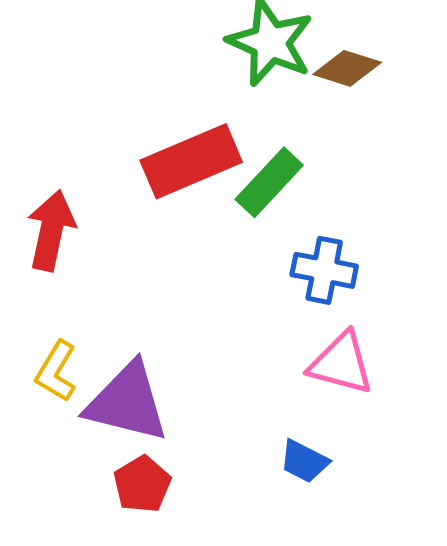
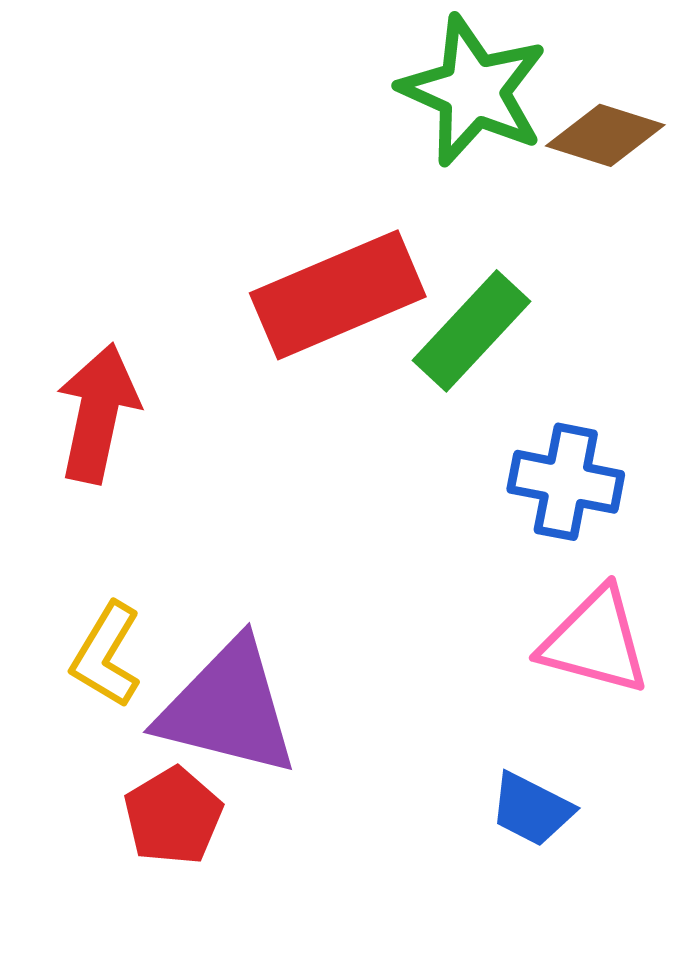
red pentagon: (142, 484) -> (173, 816), moved

